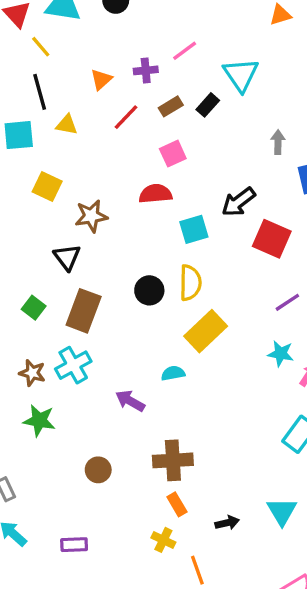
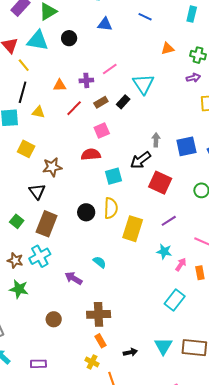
orange triangle: (101, 79) -> (60, 85), turned 40
black line: (40, 92) -> (23, 92), turned 30
gray arrow: (278, 142) -> (156, 140), moved
yellow rectangle: (206, 331) -> (133, 229), moved, turned -30
cyan semicircle: (173, 373) -> (100, 262), turned 48

